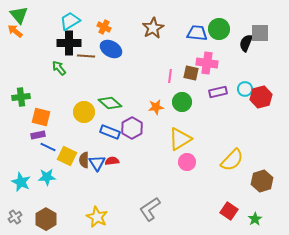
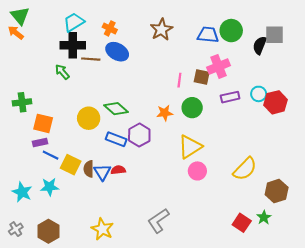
pink cross: (207, 63) -> (218, 66), turned -30
green star: (255, 219) -> (264, 217), moved

